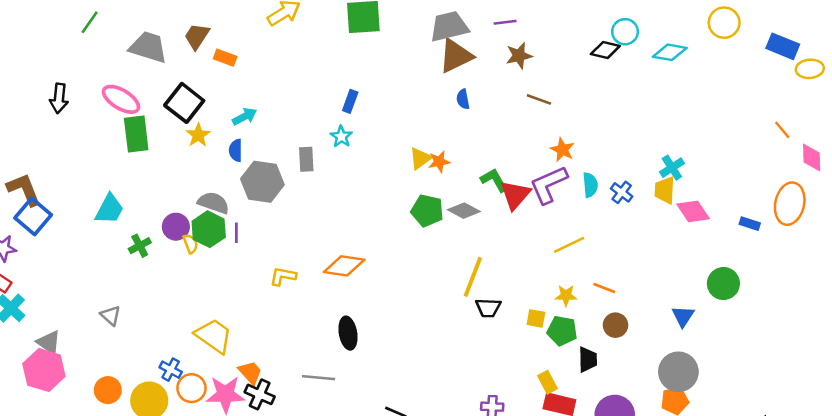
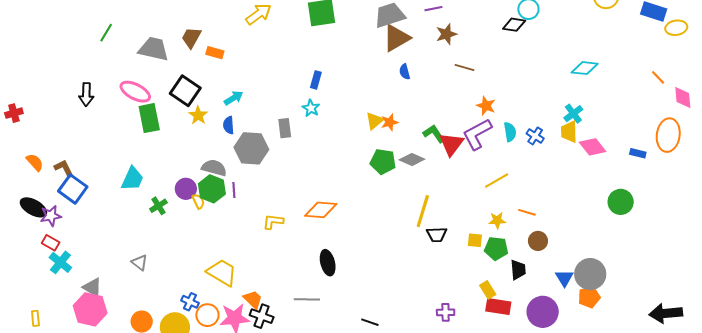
cyan diamond: (670, 52) -> (585, 68), moved
brown L-shape: (24, 189) -> (64, 168), size x0.7
blue triangle: (683, 316) -> (564, 278), moved

